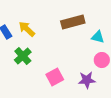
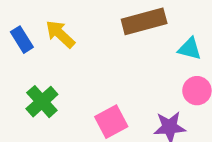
green cross: (23, 56) -> (42, 102), moved

